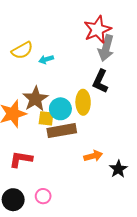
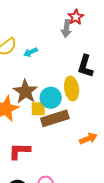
red star: (97, 30) -> (76, 17), size x0.6
gray arrow: (106, 48) -> (66, 29), moved, size x0.7

